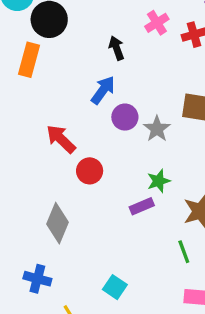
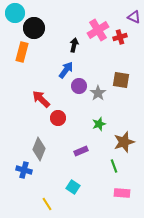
pink cross: (157, 23) -> (98, 30), size x1.5
black arrow: (117, 48) -> (74, 45), turned 32
purple rectangle: (142, 206) -> (81, 151), moved
blue cross: (37, 279) -> (24, 170), moved

